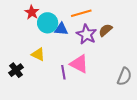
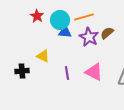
cyan circle: (48, 23) -> (60, 20), moved
pink triangle: (79, 64) -> (94, 72), moved
black cross: (16, 70) -> (22, 71), turned 32

